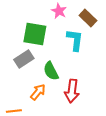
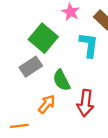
green square: (35, 34) -> (43, 38), turned 30

